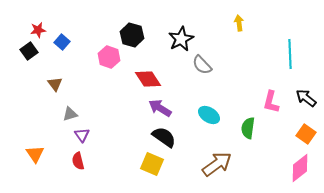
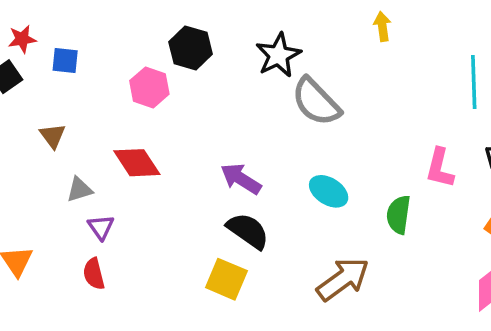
blue square: (62, 42) -> (65, 61), turned -35
gray semicircle: (202, 65) -> (316, 102), size x1.4
red diamond: (148, 79) -> (137, 163), moved

